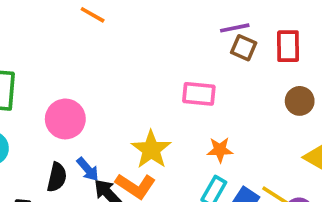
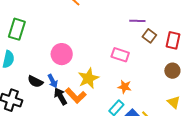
purple line: (235, 28) -> (137, 21), moved
pink circle: (65, 119) -> (62, 54), moved
black semicircle: (57, 177) -> (35, 81), turned 91

